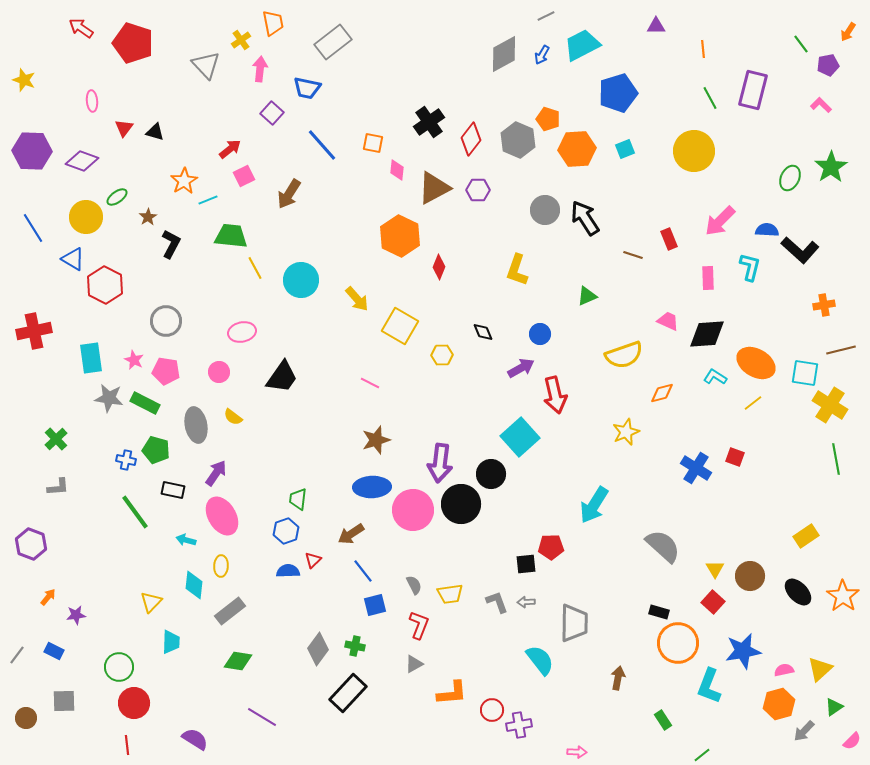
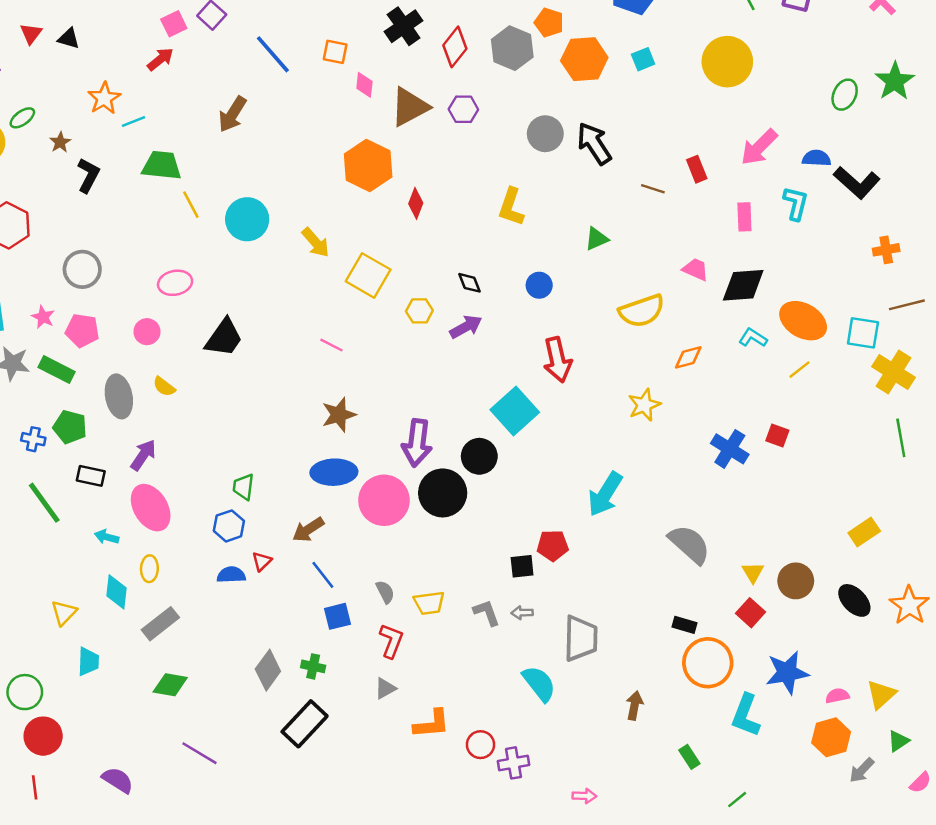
pink square: (244, 176) -> (174, 24), moved
purple arrow: (521, 368) -> (466, 327), moved

